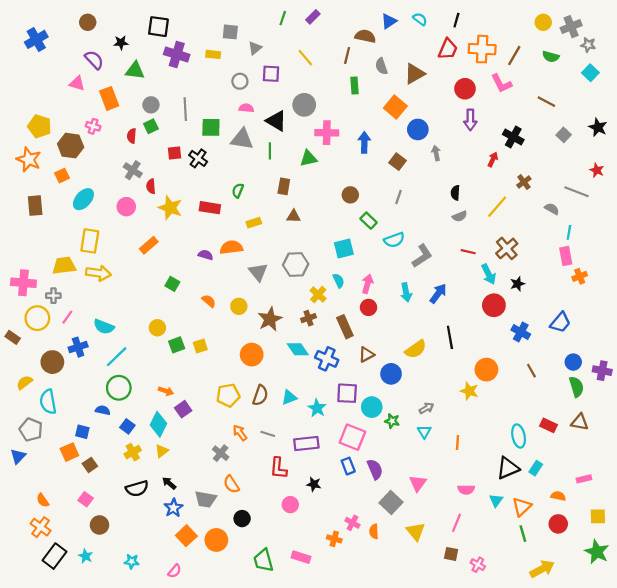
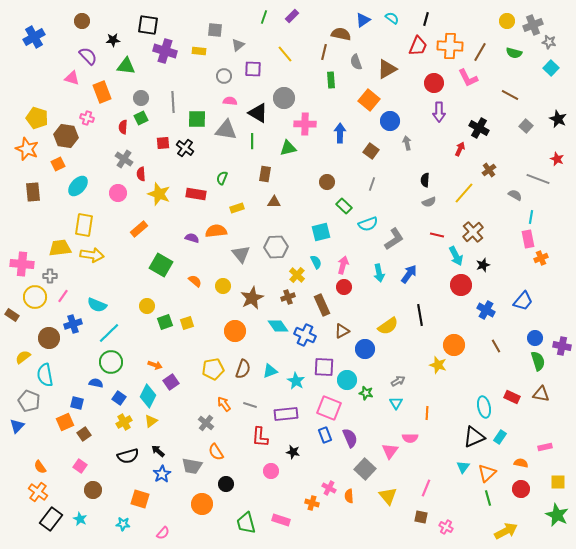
green square: (172, 284) -> (161, 265), size x1.6
pink semicircle: (466, 490) -> (410, 438), moved
orange square: (186, 536) -> (140, 499), moved, turned -30

